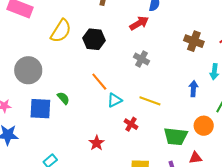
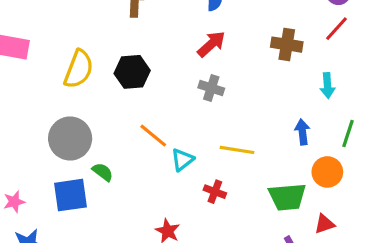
red arrow: (139, 23) -> (211, 44), moved
gray circle: (28, 70) -> (70, 138), moved
blue arrow: (193, 89) -> (302, 132), moved

